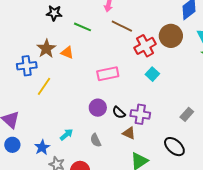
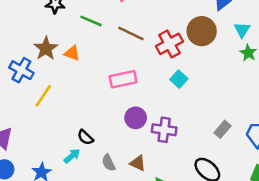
brown line: (122, 26) -> (131, 34), moved
blue cross: (27, 66) -> (21, 70), turned 36
purple circle: (98, 108) -> (136, 118), moved
black semicircle: (119, 113) -> (85, 137), moved
brown triangle: (129, 133) -> (138, 163), moved

